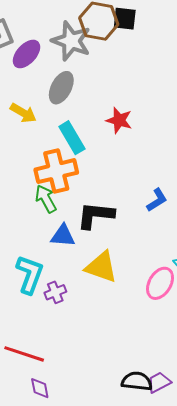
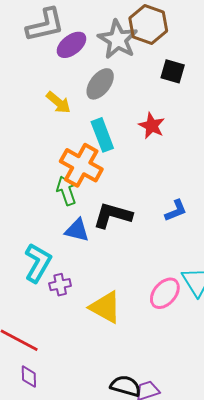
black square: (125, 19) -> (173, 71), moved
orange cross: (56, 171) -> (81, 165), turned 33
yellow triangle: (101, 267) -> (105, 307), moved

